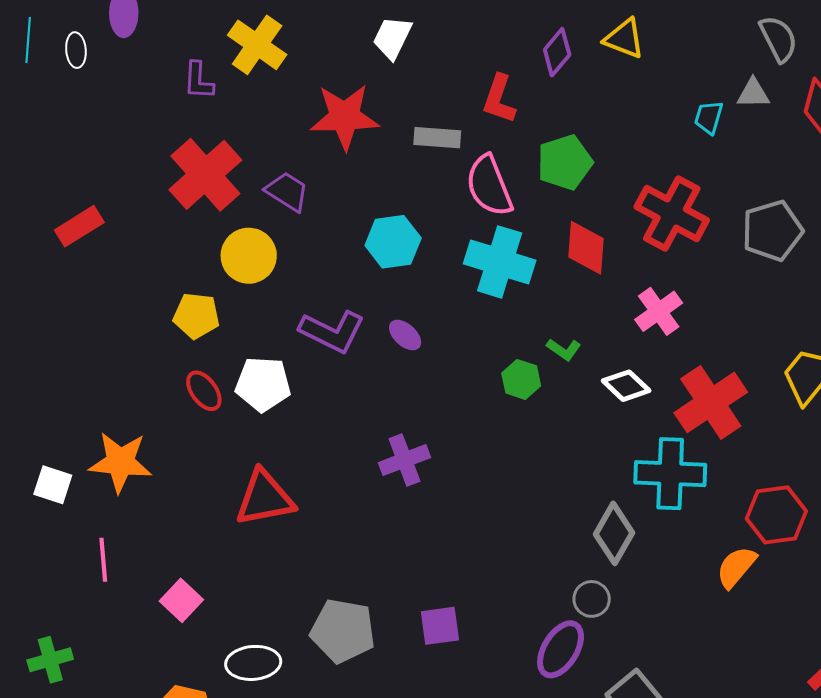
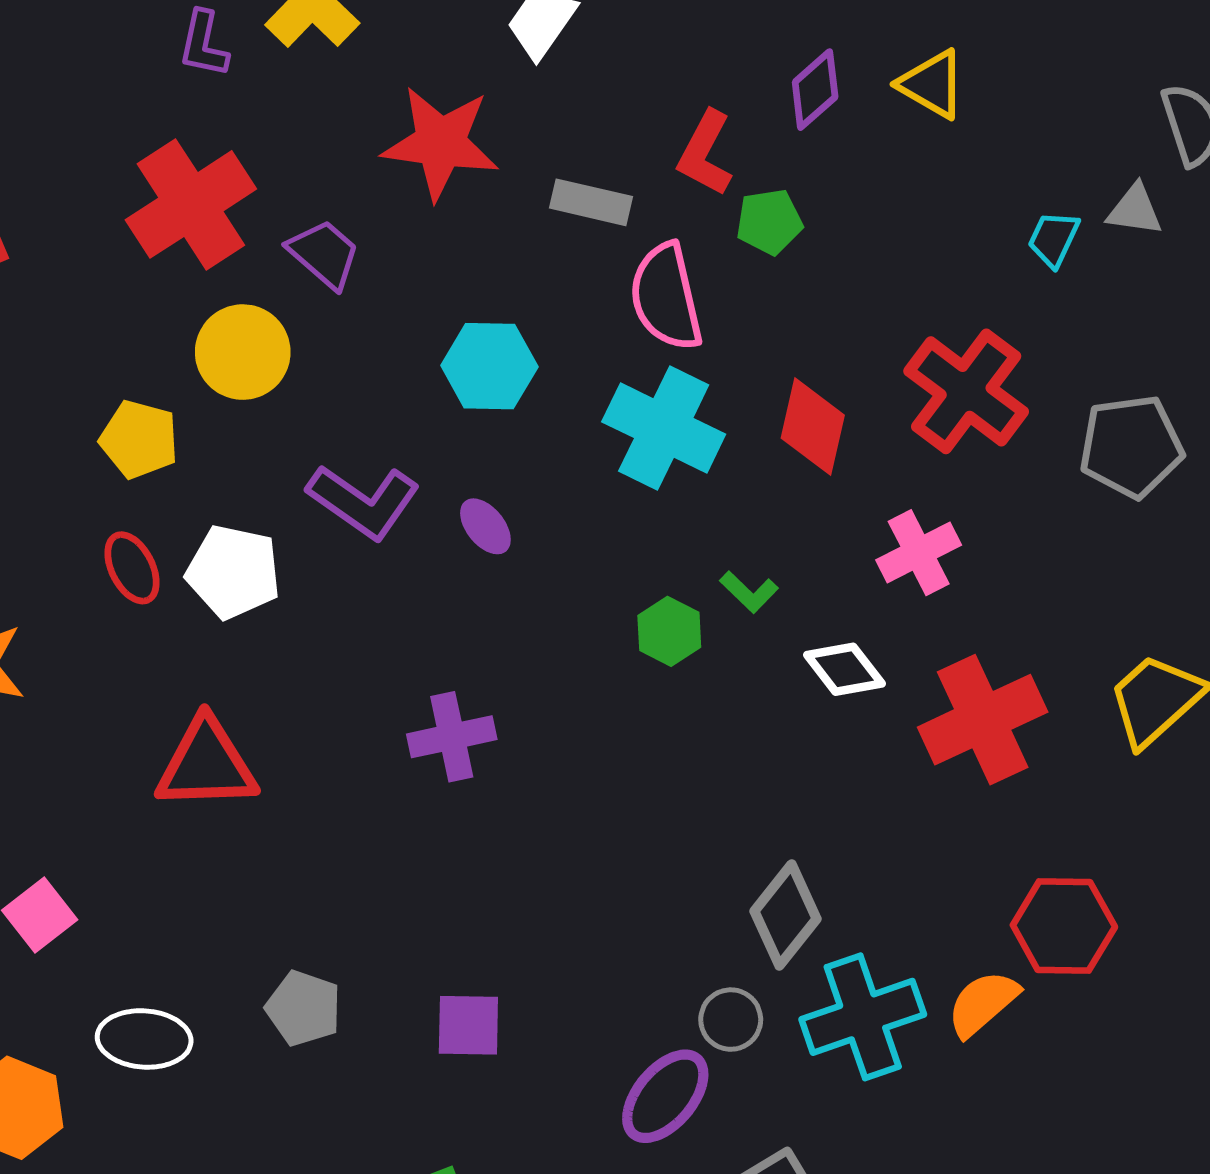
green pentagon: (565, 162) -> (769, 222), moved, size x0.7
cyan cross: (670, 474) -> (863, 1017), moved, turned -30
gray pentagon: (343, 631) -> (304, 1008), size x0.7

